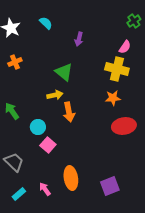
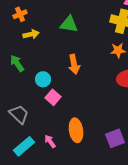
green triangle: (64, 72) -> (69, 24), turned -30
yellow arrow: (55, 95) -> (31, 34), moved
cyan rectangle: (19, 194) -> (24, 146), size x1.5

